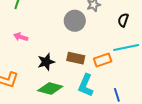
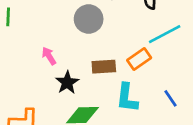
pink arrow: (21, 37) -> (49, 56), moved, turned 56

